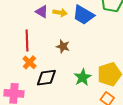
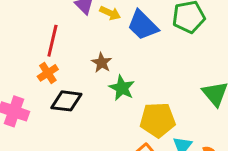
green star: (83, 77) -> (122, 88), moved, turned -30

